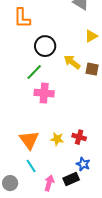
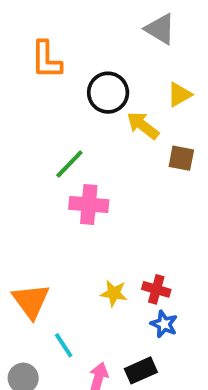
black circle: (45, 46) -> (108, 93), moved
yellow arrow: (72, 62) -> (143, 125), moved
orange triangle: (29, 140) -> (31, 301), moved
blue star: (83, 164) -> (164, 324), moved

